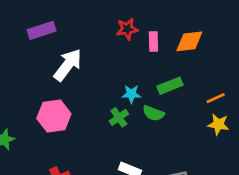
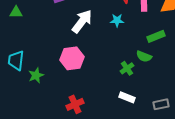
cyan star: (131, 94) -> (117, 20), moved
green cross: (119, 117) -> (127, 68), moved

